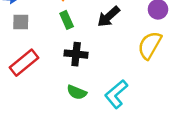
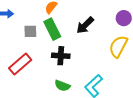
green rectangle: (67, 20) -> (52, 29), size x1.5
gray square: (21, 22) -> (30, 31), moved

